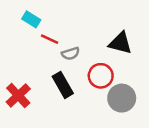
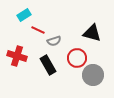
cyan rectangle: (31, 19) -> (24, 15), turned -64
red cross: (18, 95) -> (17, 56), moved, turned -30

